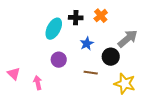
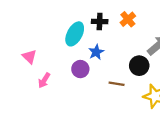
blue star: (87, 44) -> (96, 52), moved
pink triangle: (14, 74) -> (29, 57), moved
pink arrow: (38, 83) -> (44, 80), moved, turned -136

